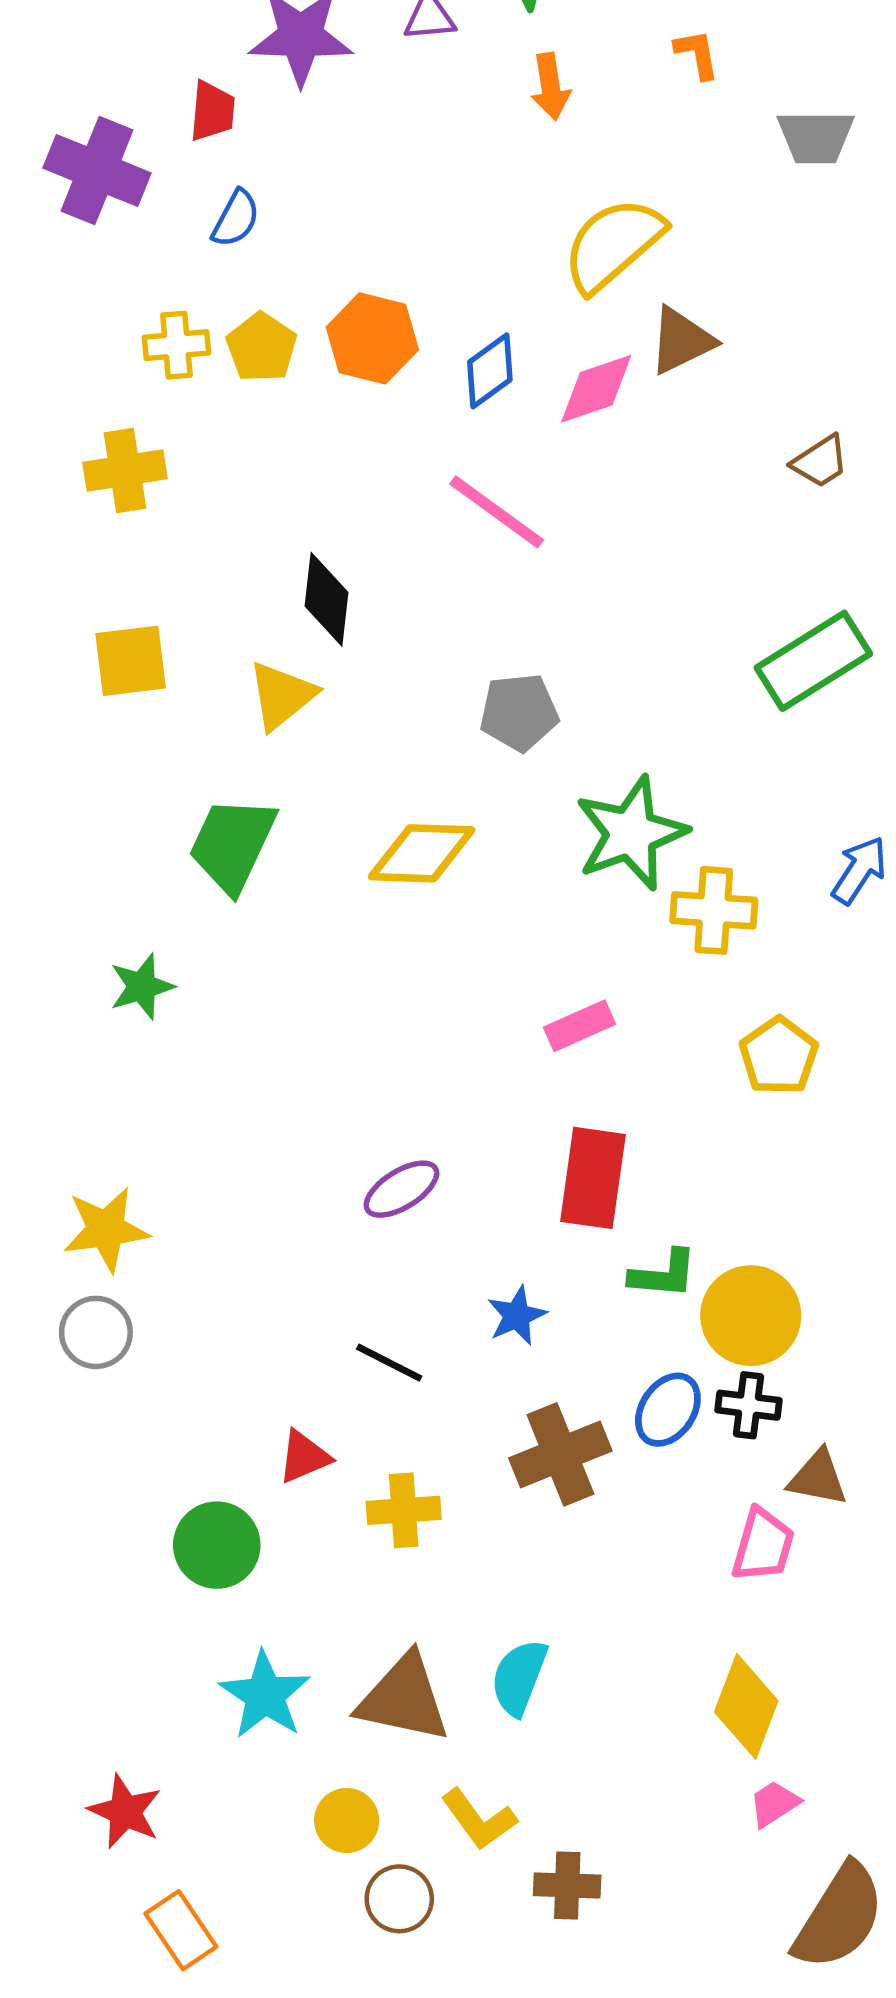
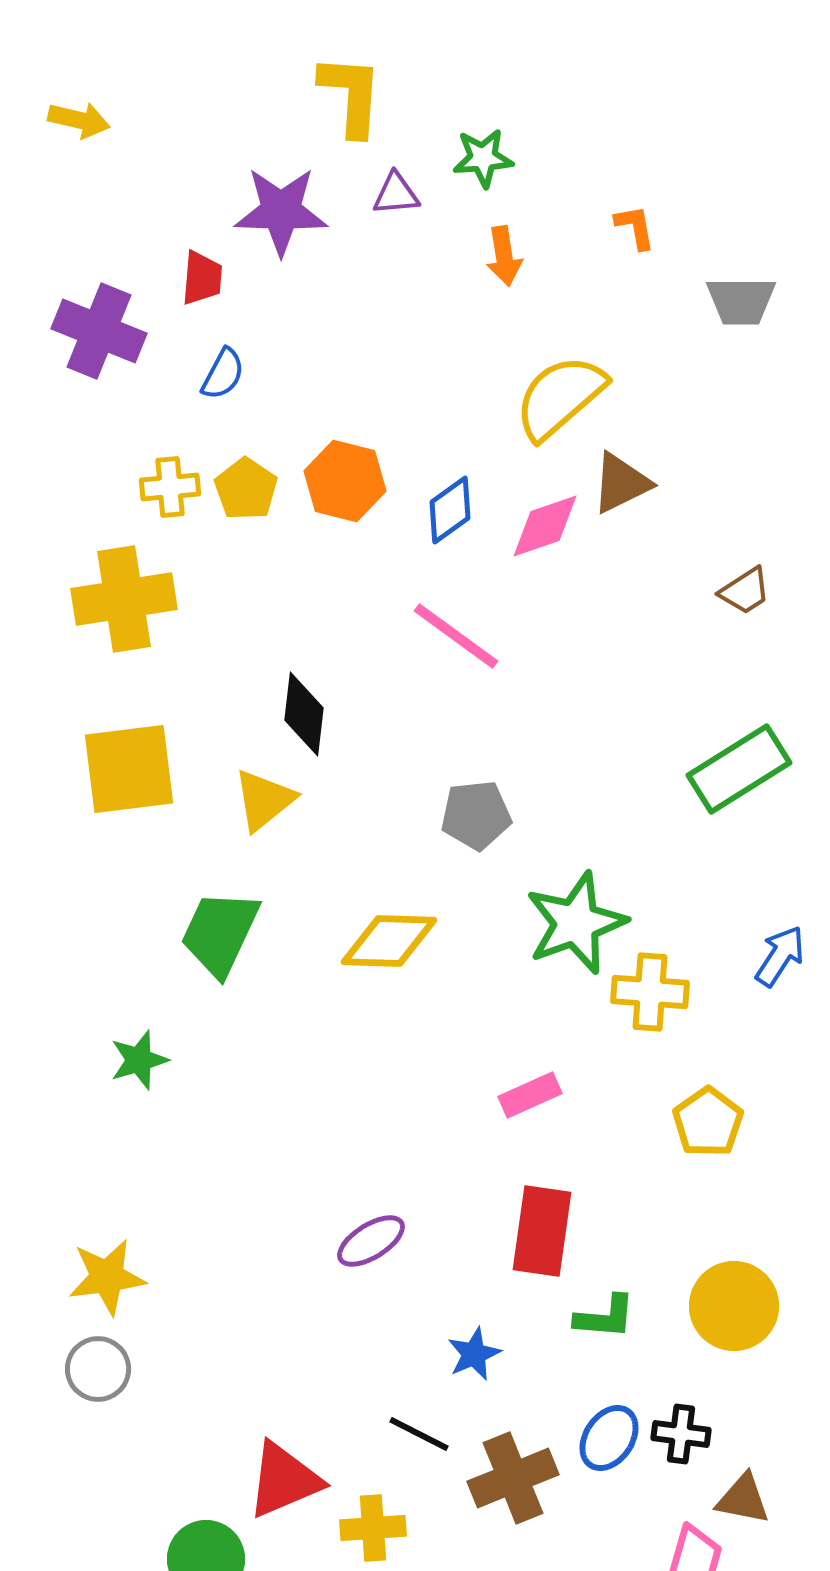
yellow cross: (125, 470) -> (124, 599), size x1.4
yellow square: (131, 661) -> (129, 769), size x1.4
yellow circle: (751, 1316) -> (734, 1306), moved
black line: (389, 1363) -> (419, 1434), moved
red triangle: (304, 1457) -> (284, 1480), size x1.6

